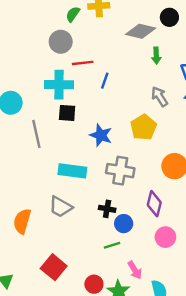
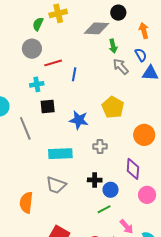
cyan cross: (59, 85) -> (37, 84), size x0.6
gray arrow: (160, 97) -> (121, 67), moved
gray cross: (120, 171) -> (100, 146), size x0.6

